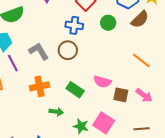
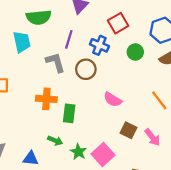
purple line: (13, 63) -> (69, 39), moved, turned 30
pink semicircle: (102, 82) -> (113, 100), moved
green rectangle: (75, 90) -> (69, 113), moved, turned 48
green arrow: (56, 112) -> (55, 141), moved

